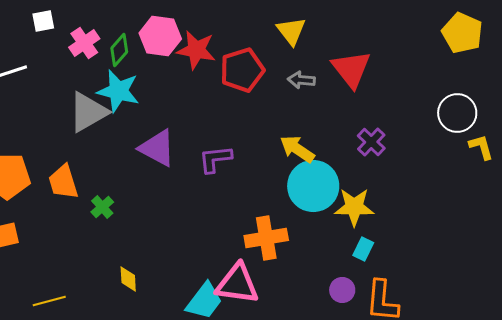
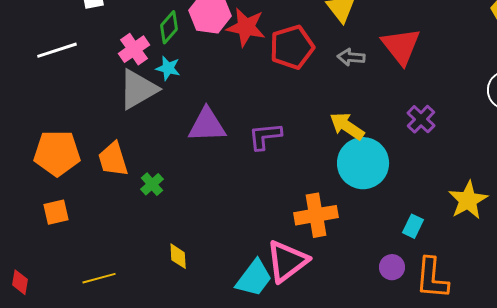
pink cross: (84, 43) -> (134, 49), moved
cyan star: (118, 91) -> (168, 68), size x0.6
purple triangle: (157, 148) -> (207, 125), turned -30
yellow star: (354, 207) -> (468, 200), moved, turned -30
pink triangle: (237, 284) -> (287, 261), turned -45

